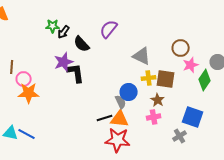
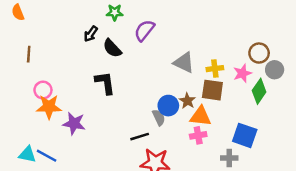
green star: (53, 26) -> (115, 12), moved
brown circle: (181, 48) -> (259, 53), moved
purple star: (64, 62) -> (74, 123), moved, turned 30
brown line: (12, 67) -> (29, 54), moved
yellow cross: (149, 78) -> (215, 69), moved
brown star: (158, 100) -> (187, 101), moved
orange triangle: (120, 119) -> (201, 116), moved
gray cross: (180, 136) -> (229, 158), turned 32

